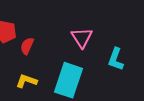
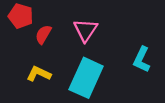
pink triangle: (82, 38) -> (86, 30), moved

